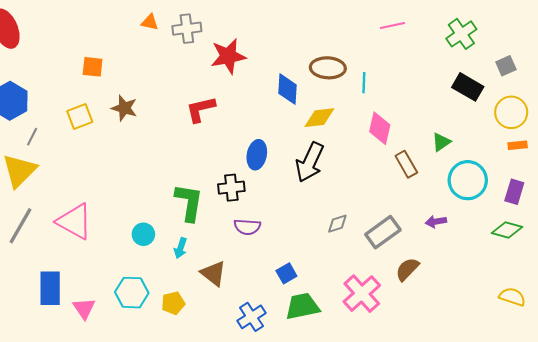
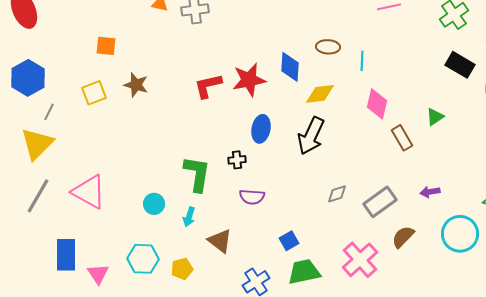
red star: (228, 56) -> (249, 80), moved
brown ellipse: (328, 68) -> (328, 47), size x0.7
cyan circle: (468, 180) -> (460, 234), moved
black cross: (231, 188) -> (237, 160), size x0.7

